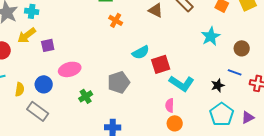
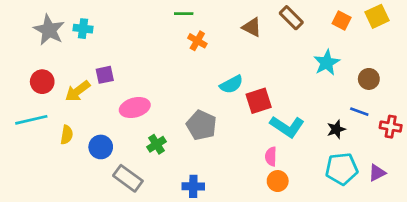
yellow arrow: (27, 35) -> (78, 91), moved
gray pentagon: (119, 82) -> (201, 125), turned -30
blue circle: (44, 84) -> (101, 147), moved
gray rectangle: (38, 111) -> (128, 178), moved
cyan pentagon: (222, 114) -> (342, 169), turned 30

